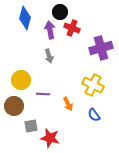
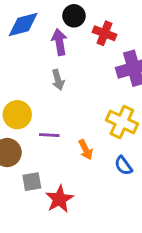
blue diamond: (25, 18) -> (23, 25), turned 60
red cross: (72, 28) -> (105, 33), moved
red star: (50, 138) -> (59, 199), turned 30

